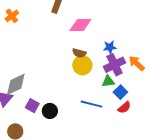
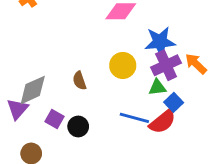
blue star: (110, 47) -> (160, 42), size x1.6
brown semicircle: (79, 53) -> (79, 81), moved, turned 56
red semicircle: (124, 108) -> (162, 122), moved, size x1.5

